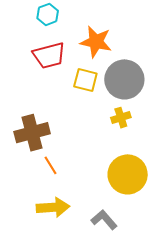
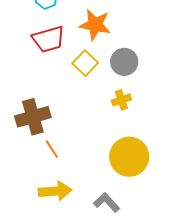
gray circle: (124, 79) -> (124, 62), size x0.7
yellow square: (85, 80) -> (85, 63), turned 30

